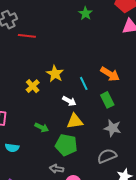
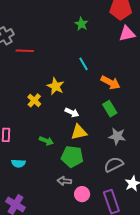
cyan line: (84, 83) -> (83, 64), moved

